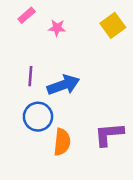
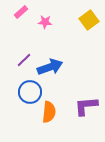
purple line: (30, 76) -> (24, 60), turned 42

